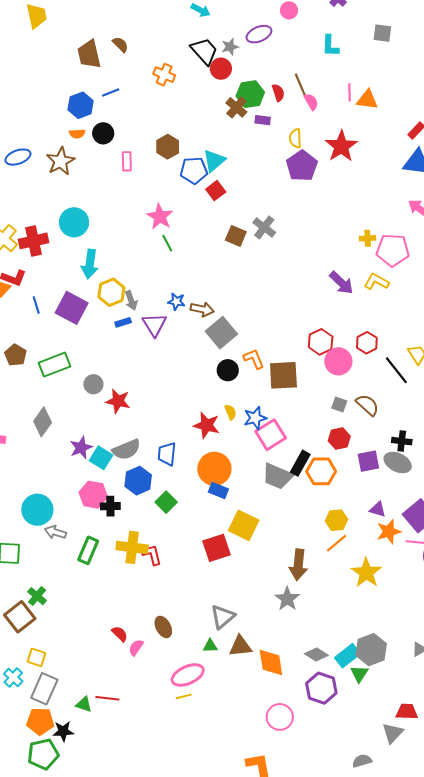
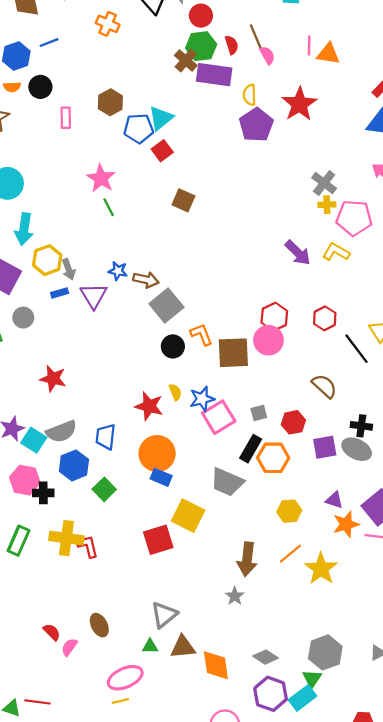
red circle: (221, 69) -> (201, 16), moved
purple rectangle: (263, 120) -> (214, 75), size x2.0
gray cross: (264, 227) -> (324, 183), moved
pink circle: (338, 361) -> (268, 340), moved
gray circle: (93, 384) -> (23, 318), moved
gray square: (339, 404) -> (259, 413), moved, turned -35
gray trapezoid: (277, 476) -> (227, 482), moved
orange line: (337, 543) -> (290, 554), moved
gray star: (287, 599) -> (235, 596), size x0.7
cyan rectangle: (348, 656) -> (303, 698), moved

